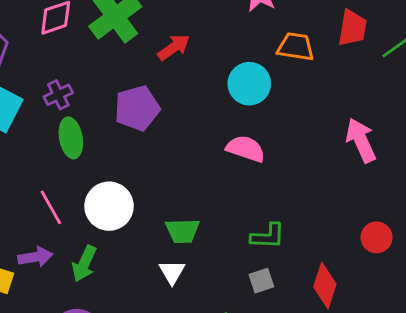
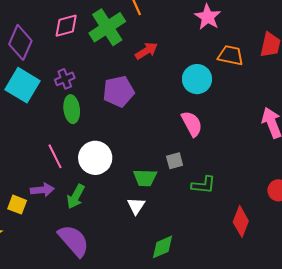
pink semicircle: (246, 149) -> (192, 124), turned 40
gray square: (261, 281) -> (175, 161), moved

